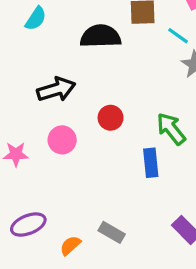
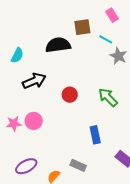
cyan semicircle: (36, 19) -> (17, 55), moved
pink circle: (62, 140) -> (34, 121), moved
blue rectangle: (151, 163) -> (95, 135), moved

